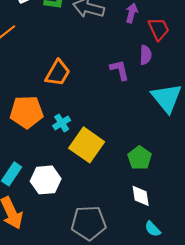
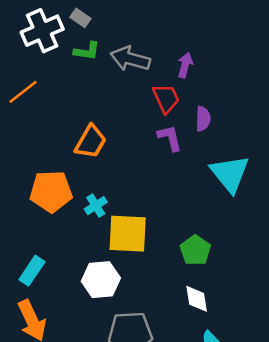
red trapezoid: (159, 29) -> (166, 98), moved
yellow square: (87, 145) -> (128, 234), turned -32
white hexagon: (46, 180) -> (101, 280), moved

